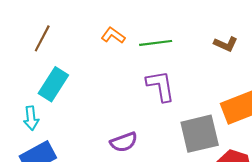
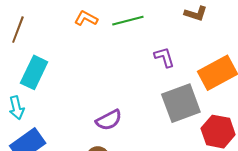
purple L-shape: (161, 86) -> (164, 57), moved, size x0.7

